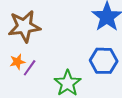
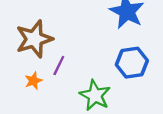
purple line: (30, 68) -> (59, 65), moved

